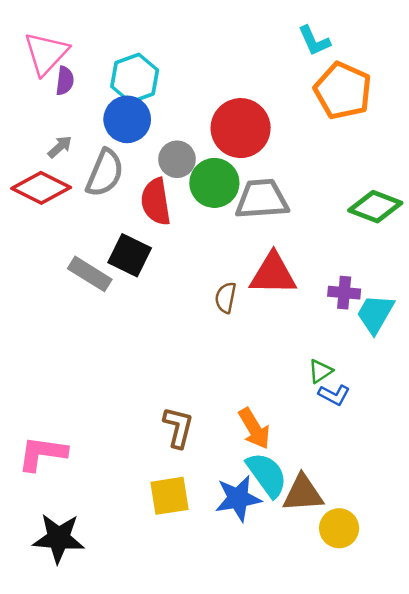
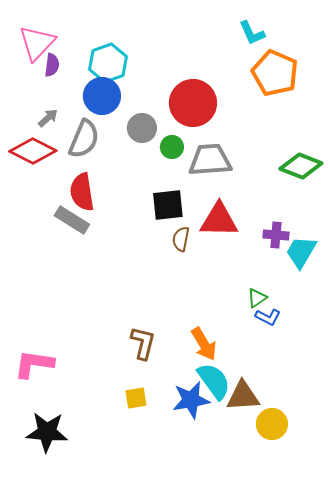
green circle: (214, 183) -> (172, 147), size x0.6
red semicircle: (156, 202) -> (82, 192), moved
black square: (130, 255) -> (168, 205), moved, turned -32
yellow square: (170, 496) -> (136, 398), size x0.7

